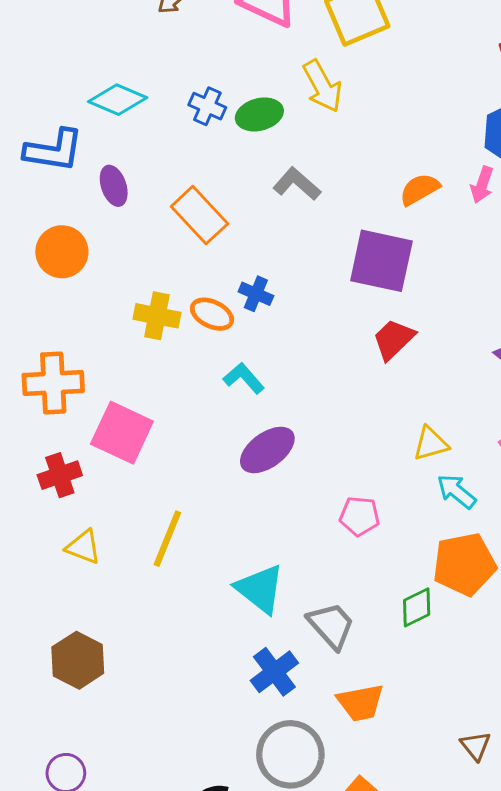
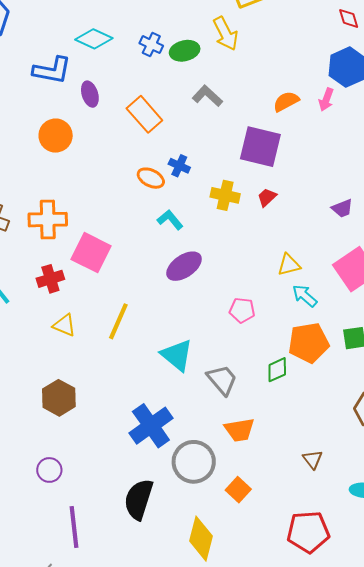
yellow cross: (157, 316) -> (225, 195), moved
red trapezoid: (394, 339) -> (267, 197), size x0.7
blue cross: (274, 672) -> (151, 426), moved, size x1.4

